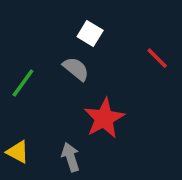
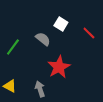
white square: (90, 34) -> (61, 24), moved

